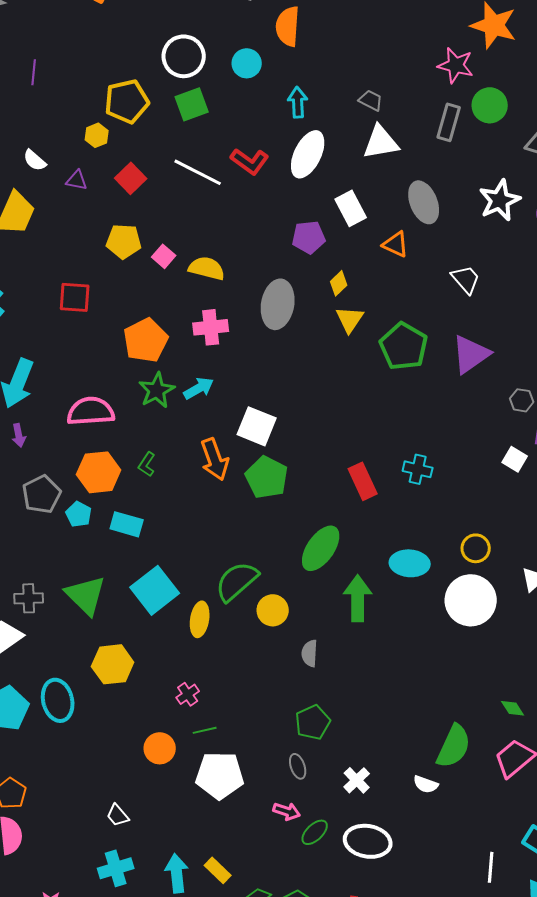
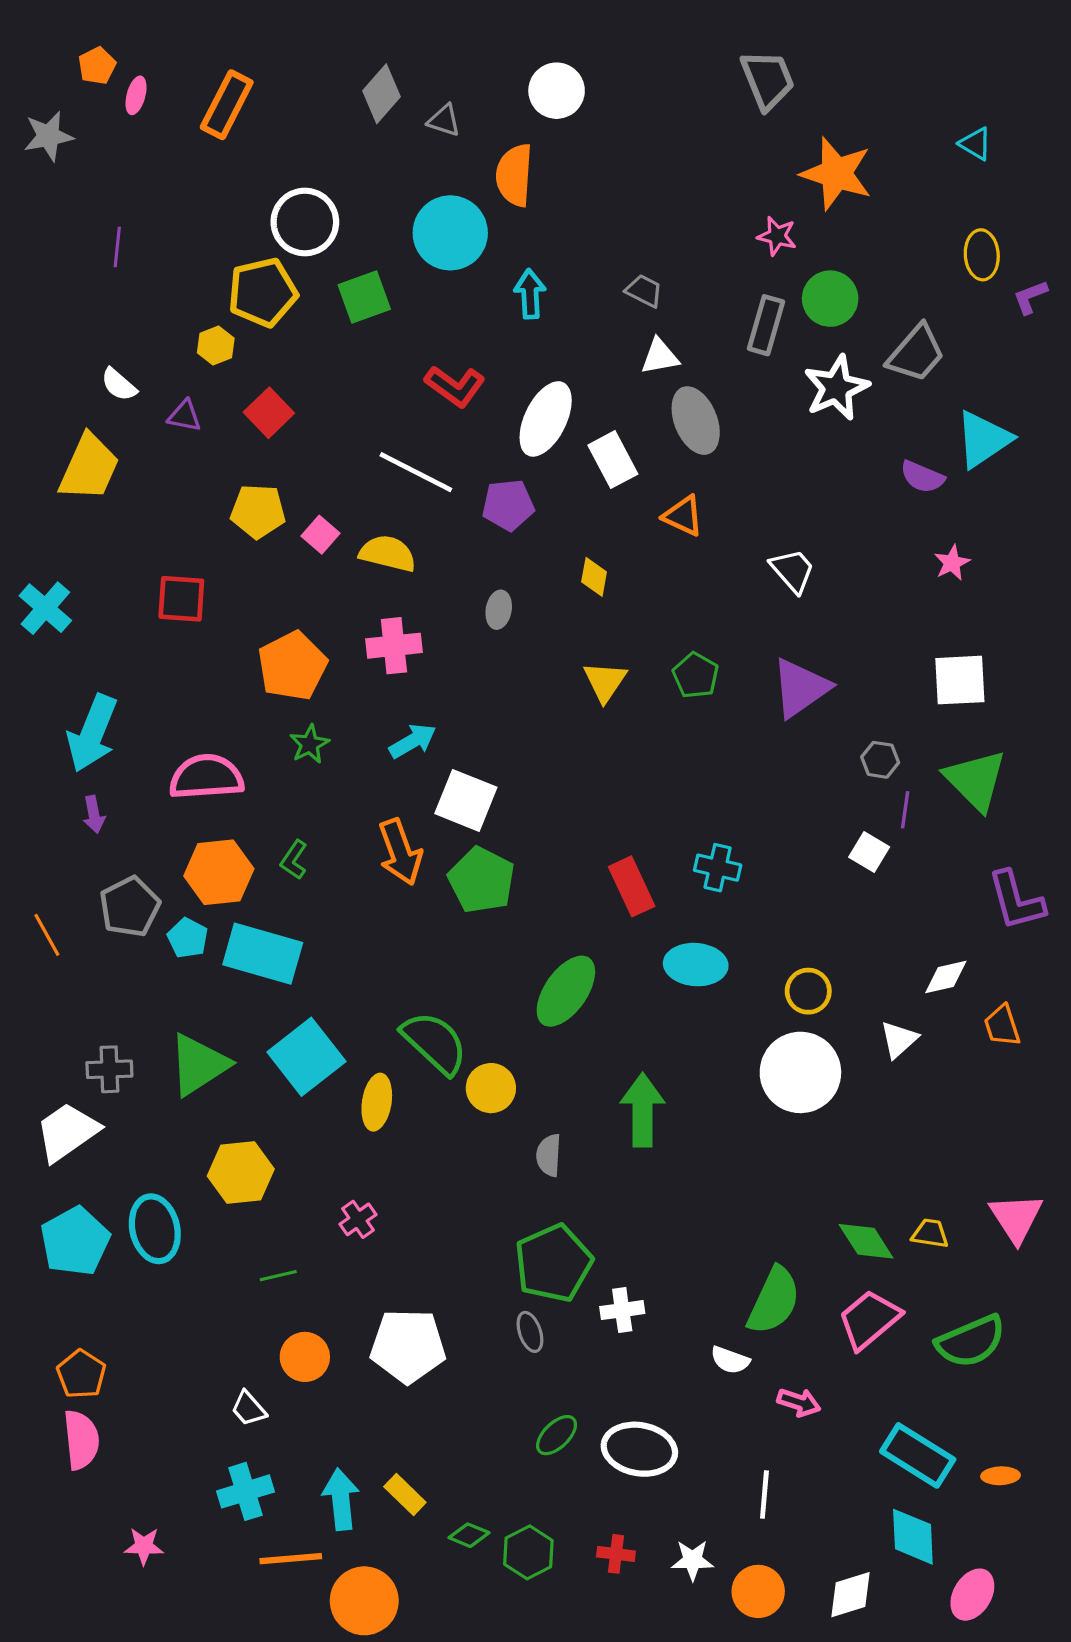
white circle: (184, 56) -> (305, 222), moved
cyan circle: (247, 63) -> (450, 233), size x1.6
pink star: (456, 65) -> (777, 236), size x0.7
white triangle: (381, 142) -> (660, 356), size x0.7
white ellipse: (308, 154) -> (546, 419), moved
white line: (198, 172) -> (416, 472), moved
white star: (500, 200) -> (836, 388), moved
gray ellipse: (424, 202) -> (696, 421), moved
purple pentagon: (309, 237) -> (508, 505), moved
yellow diamond: (339, 283) -> (594, 577), turned -35
gray ellipse: (278, 304) -> (499, 610), size x0.5
yellow triangle: (350, 319) -> (605, 682), moved
green pentagon: (404, 346) -> (696, 675), size x0.6
cyan arrow: (199, 388) -> (413, 741), moved
green star: (157, 390) -> (310, 744), size x0.7
cyan rectangle: (127, 524) -> (263, 954), size x1.5
cyan ellipse: (410, 563) -> (696, 965), moved
green semicircle: (237, 581) -> (435, 1043), turned 84
green triangle: (86, 595) -> (199, 1065), turned 42
green arrow: (358, 598) -> (643, 1110), moved
green diamond: (513, 708) -> (866, 1241), size x1.5
green pentagon: (313, 722) -> (553, 1263), size x1.4
green line: (205, 730) -> (278, 1276), moved
orange circle: (160, 748) -> (305, 1357), moved
white cross: (357, 780) -> (622, 1310), moved, turned 36
pink arrow: (287, 811) -> (799, 1402), moved
white line: (491, 867) -> (764, 1495), moved

